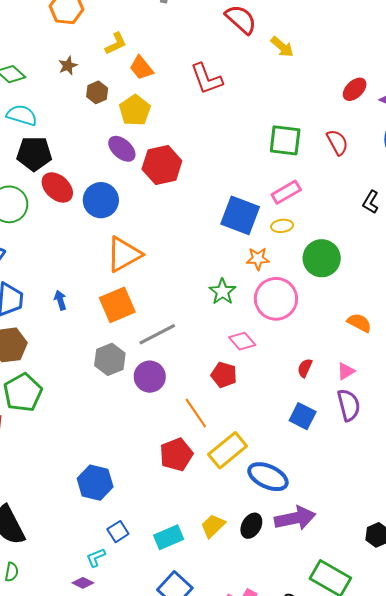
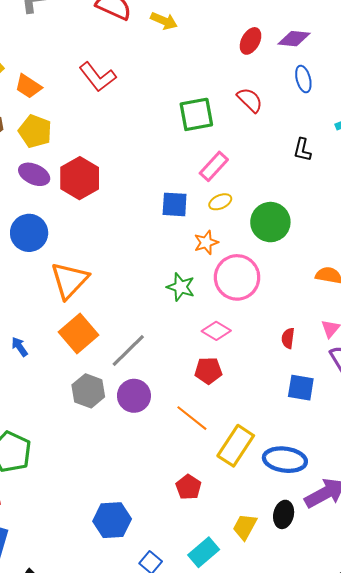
blue square: (240, 215) -> (175, 204), size x0.7
red pentagon: (176, 455) -> (188, 487), moved, size x0.7

